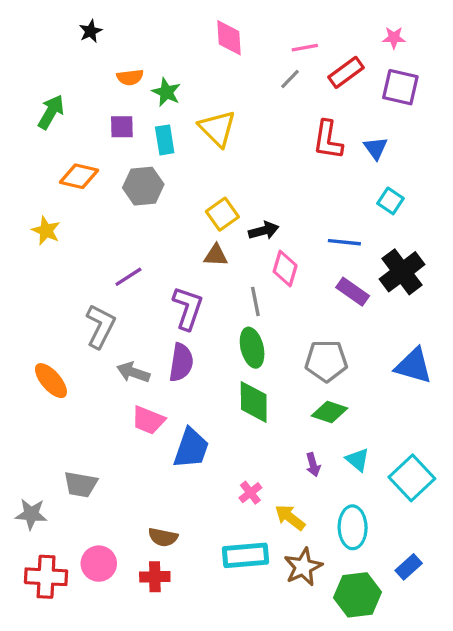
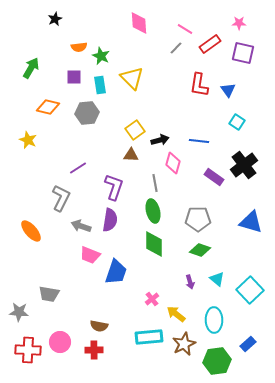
pink line: (305, 48) -> (185, 29), turned 42
blue line: (344, 242) -> (199, 141), moved

